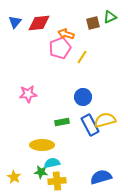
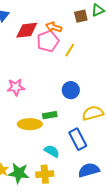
red diamond: (39, 23) -> (27, 30), moved
blue rectangle: (90, 125) -> (78, 139), moved
yellow ellipse: (42, 145) -> (30, 124), moved
cyan semicircle: (52, 163) -> (52, 151), moved, turned 42
green star: (41, 172) -> (19, 173), moved, size x1.5

